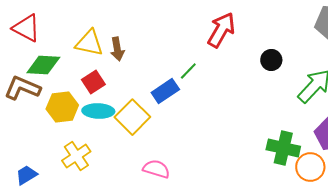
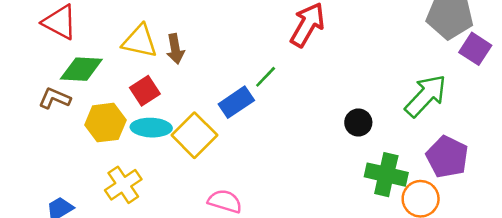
black circle: (271, 60) -> (358, 123), moved
brown L-shape: (22, 88) -> (55, 98), size x0.7

